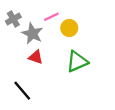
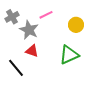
yellow circle: (69, 28) -> (76, 25), moved
black line: (22, 91) -> (16, 68), moved

